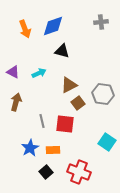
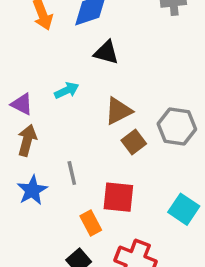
purple triangle: (13, 72) -> (22, 104), moved
red square: (65, 124) -> (118, 197), moved
blue star: (30, 148) -> (32, 190), moved
orange rectangle: (53, 150) -> (91, 223), turned 64

